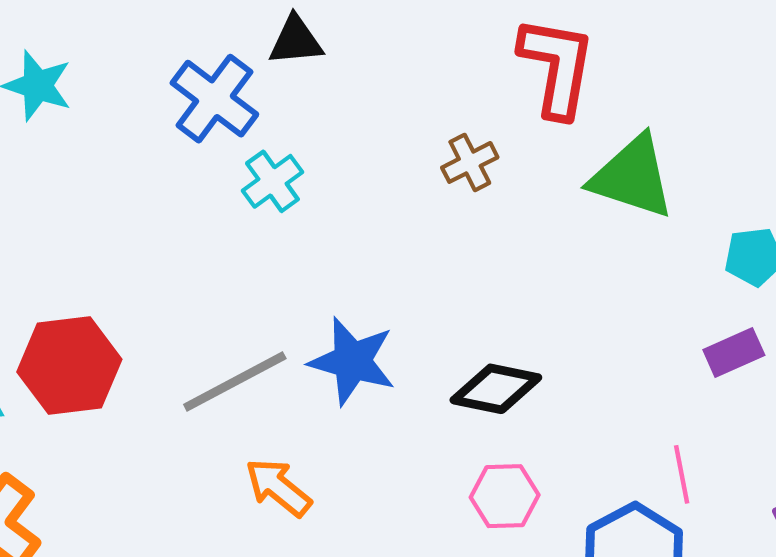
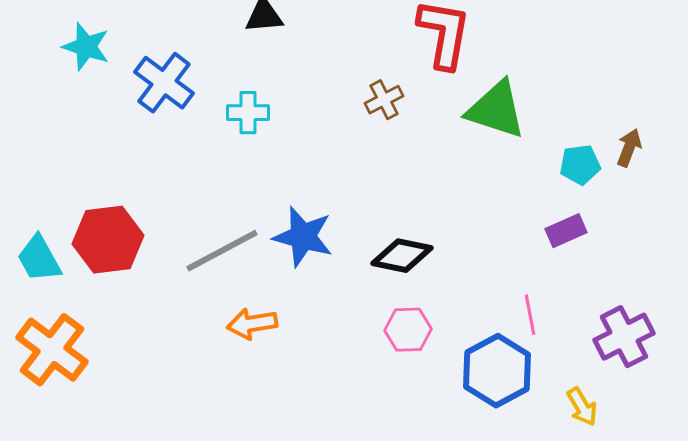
blue cross: (214, 99) -> (164, 83), moved
cyan cross: (272, 181) -> (248, 113), turned 36
orange arrow: (278, 487) -> (252, 324), turned -48

